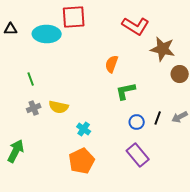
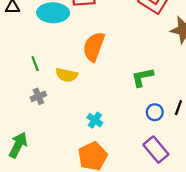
orange semicircle: (112, 64) -> (94, 47), moved, size x1.5
yellow semicircle: (59, 107) -> (67, 75), moved

